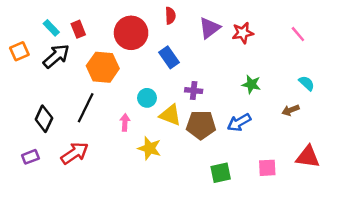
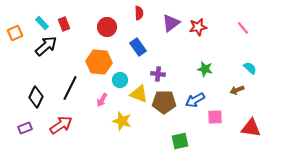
red circle: (131, 33) -> (107, 27), size x0.7
orange square: (19, 51) -> (15, 33), moved
orange hexagon: (103, 67) -> (99, 62), moved
pink arrow: (125, 122) -> (102, 100), turned -152
pink square: (267, 168) -> (215, 117), moved

